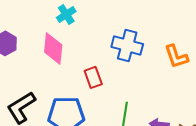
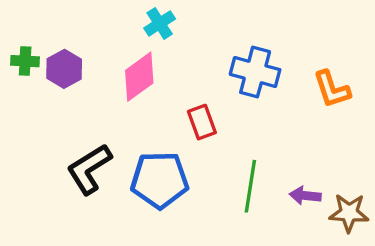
pink diamond: (53, 48) -> (139, 77), turned 48

